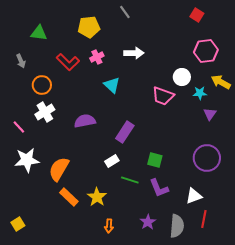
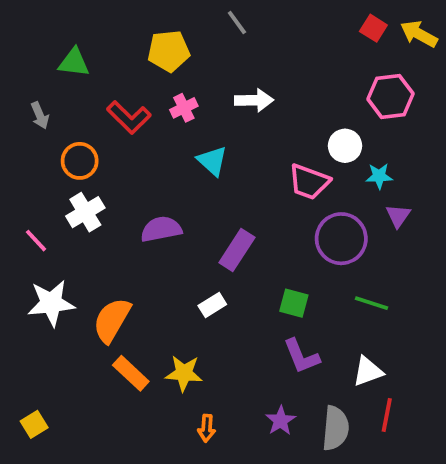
yellow arrow: (221, 82) -> (419, 34), moved
purple circle: (207, 158) -> (341, 239), moved
green line: (130, 180) -> (372, 303), moved
yellow star: (97, 197) -> (184, 373), turned -30

